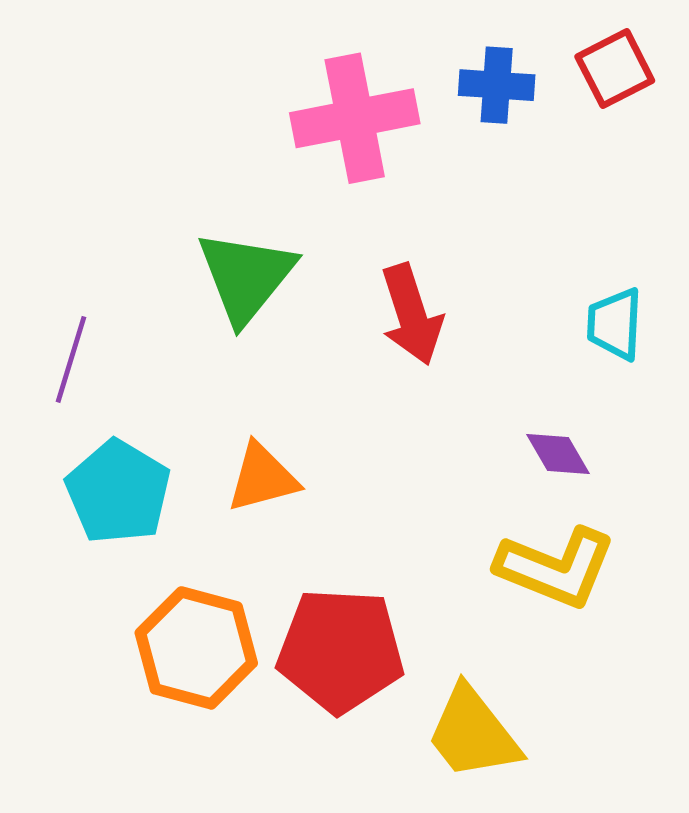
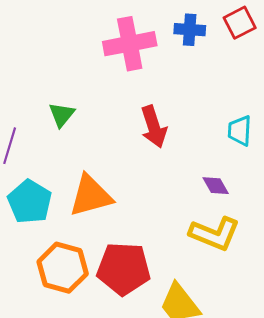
green triangle: (246, 277) -> (62, 115), moved, size x0.6
orange triangle: (262, 478) -> (91, 196), size x1.4

